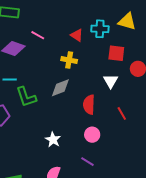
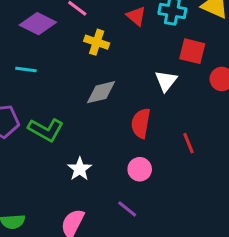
yellow cross: (69, 60) -> (97, 42), moved
white triangle: (111, 81) -> (166, 81), moved
green L-shape: (26, 97) -> (46, 130), moved, turned -50

